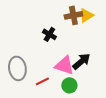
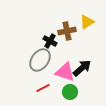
brown cross: (73, 15) -> (67, 31), moved
gray ellipse: (17, 68) -> (40, 60), moved, turned 45

